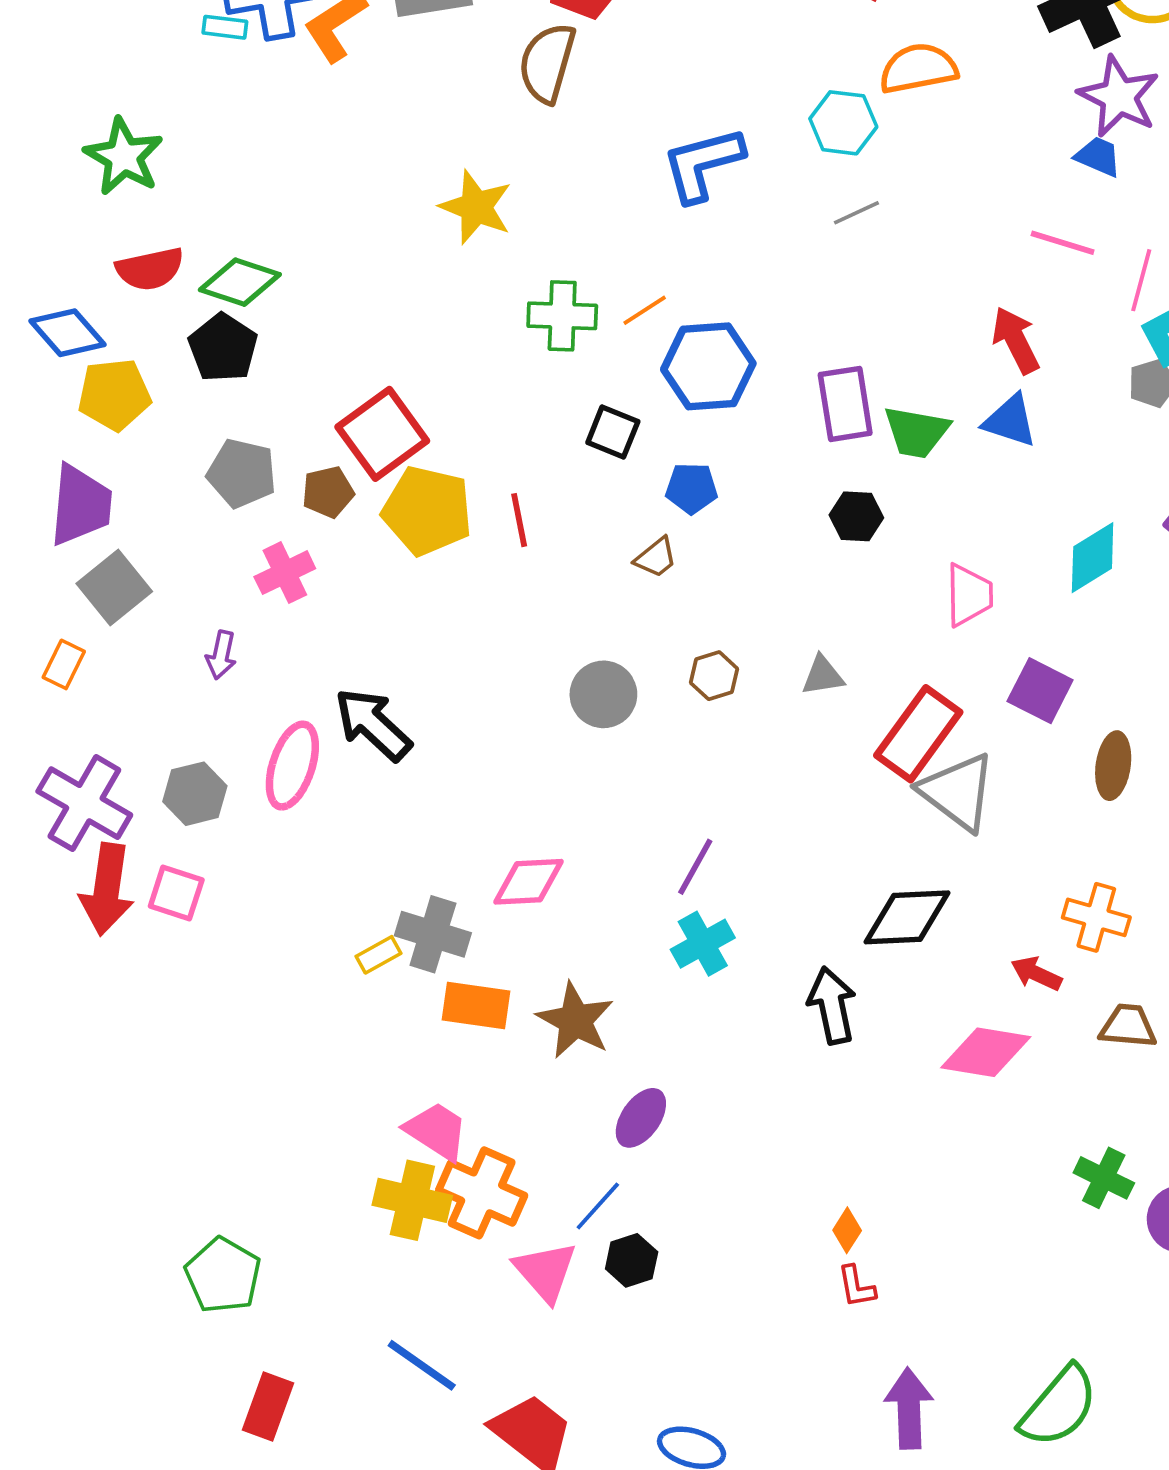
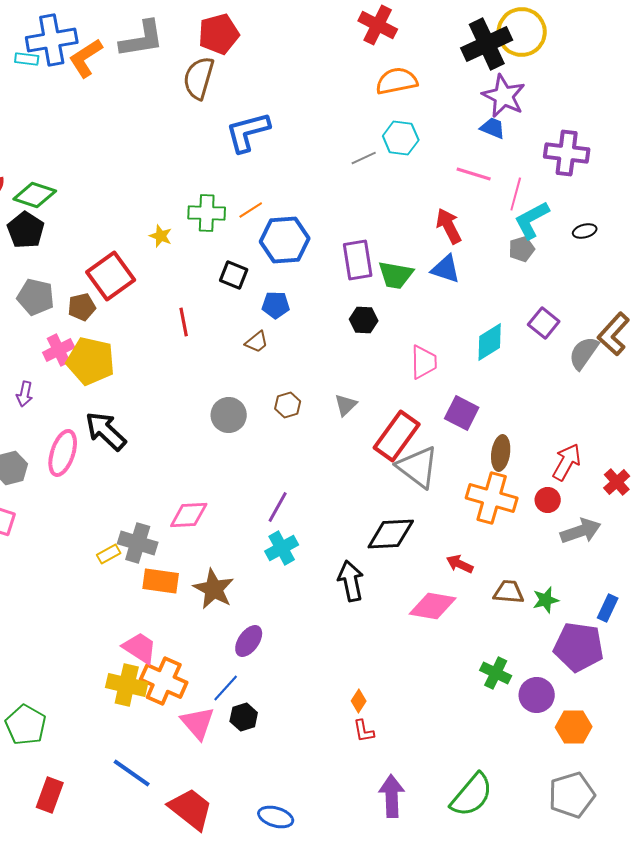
cyan hexagon: (843, 123) -> (401, 138), moved
blue L-shape: (703, 164) -> (248, 132), moved
yellow star: (476, 207) -> (161, 236), moved, size x0.6
yellow pentagon: (427, 511) -> (91, 361), moved
gray triangle: (823, 676) -> (346, 405), turned -35
orange cross: (1096, 917) -> (492, 498), moved, size x1.4

